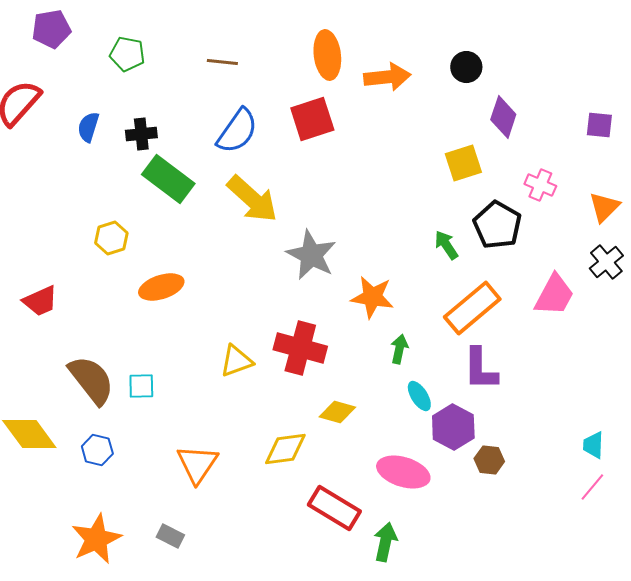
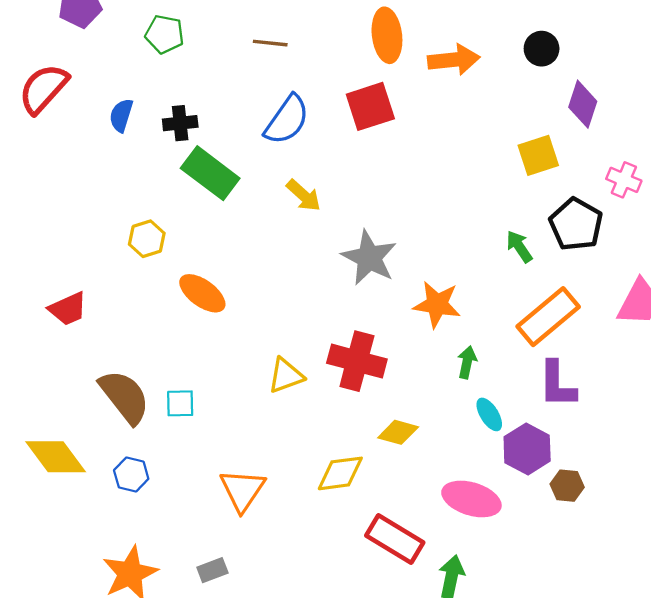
yellow arrow: (252, 199) -> (304, 195), size x0.6
orange ellipse: (161, 287) -> (202, 293), turned 54
gray rectangle: (170, 536) -> (212, 570), turned -48

